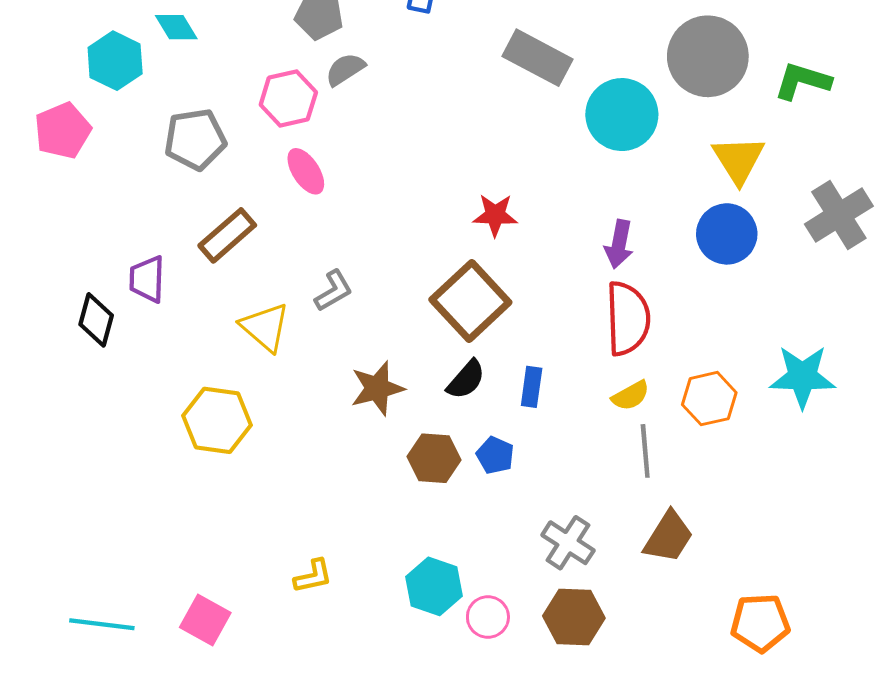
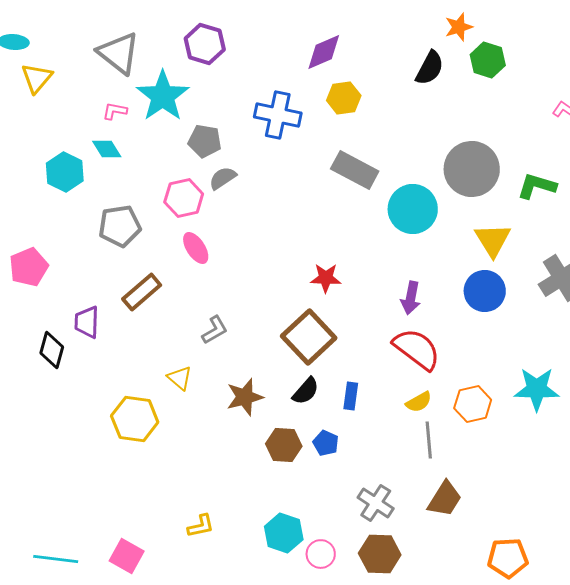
pink pentagon: (63, 131) -> (29, 267), moved
red semicircle: (628, 318) -> (417, 349), turned -51
yellow triangle: (265, 327) -> (180, 378), moved, size x0.7

